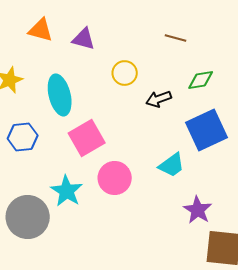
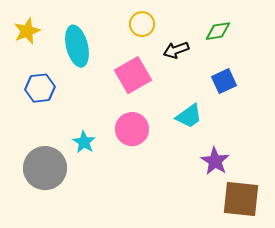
blue square: (207, 130) -> (224, 81), size x0.6
pink square: (87, 138) -> (133, 75), moved
cyan star: (67, 191) -> (84, 142), size x0.7

